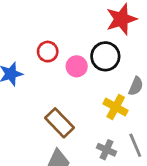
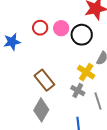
pink circle: (77, 66) -> (61, 28), moved
gray cross: (107, 150) -> (78, 91), moved

